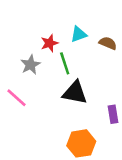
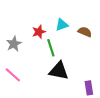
gray star: (30, 65) -> (14, 44), moved

